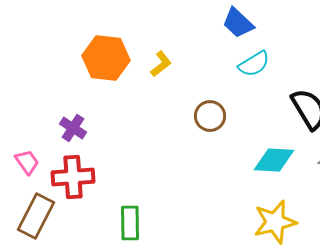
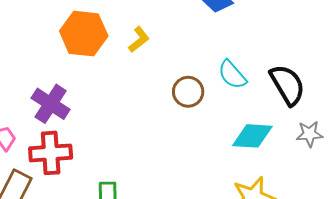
cyan semicircle: (254, 64) -> (232, 75), moved, turned 80
purple cross: (73, 128) -> (51, 104), size x1.4

